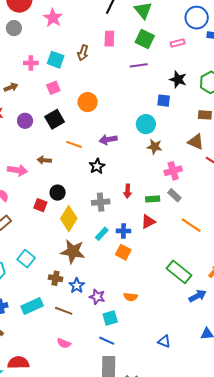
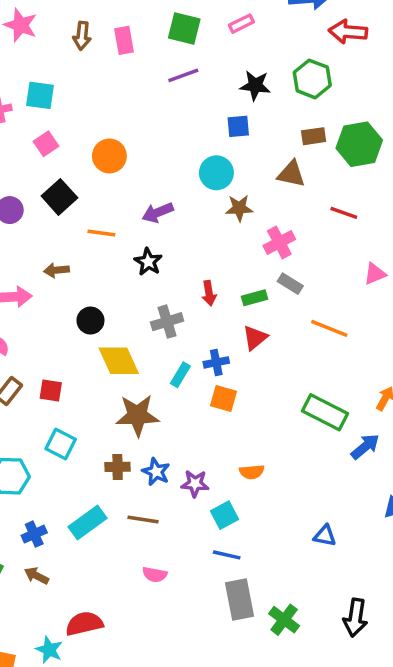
brown arrow: (83, 53) -> (82, 36), moved
brown triangle: (196, 142) -> (291, 174), moved
red square: (40, 205) -> (51, 391), moved
yellow diamond: (69, 219) -> (119, 361), turned -45

